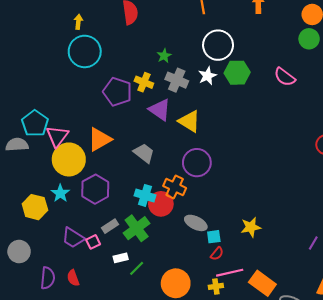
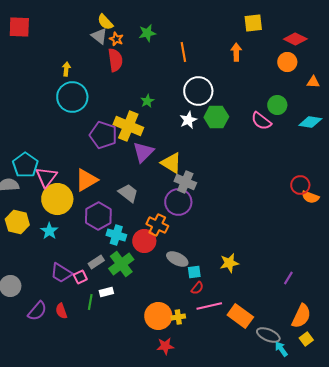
green circle: (309, 39) -> (277, 105), moved
gray cross: (177, 80) -> (185, 182), moved
yellow cross: (144, 82) -> (128, 126), size x1.6
purple triangle: (160, 110) -> (143, 152), turned 40
purple hexagon: (95, 189) -> (98, 216), moved
cyan cross: (145, 195) -> (116, 235), moved
yellow hexagon: (35, 207) -> (17, 222), moved
green line: (137, 268) -> (90, 302), moved, turned -35
purple semicircle: (48, 278) -> (37, 311), turned 35
yellow cross: (216, 286) -> (178, 317), moved

